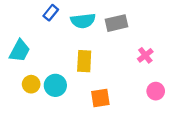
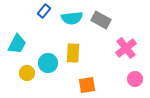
gray rectangle: (116, 23) -> (101, 20), turned 42
pink cross: (145, 55) -> (126, 48), size x1.5
cyan circle: (55, 85) -> (48, 63), moved

